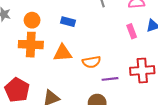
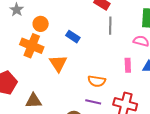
orange triangle: (63, 53) -> (58, 63), turned 42
orange semicircle: (91, 62) -> (97, 81), moved

